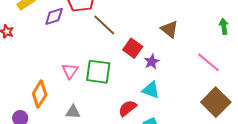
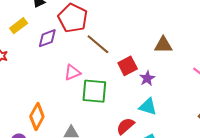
brown triangle: (170, 29) -> (163, 45), turned -36
red square: (133, 48) -> (128, 66), turned 30
pink triangle: (70, 71) -> (72, 72), moved, turned 36

